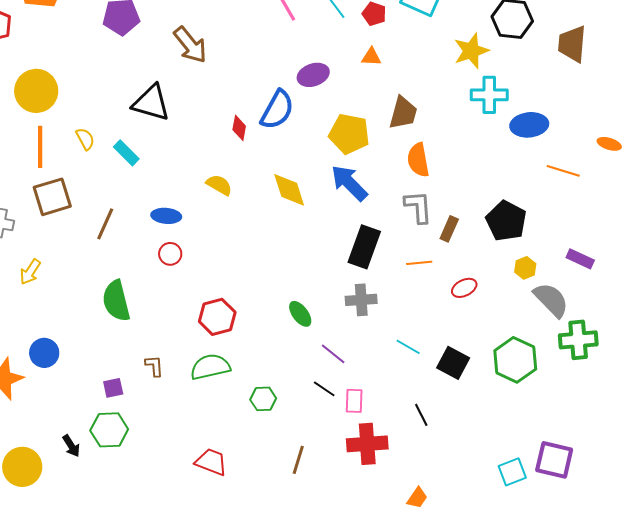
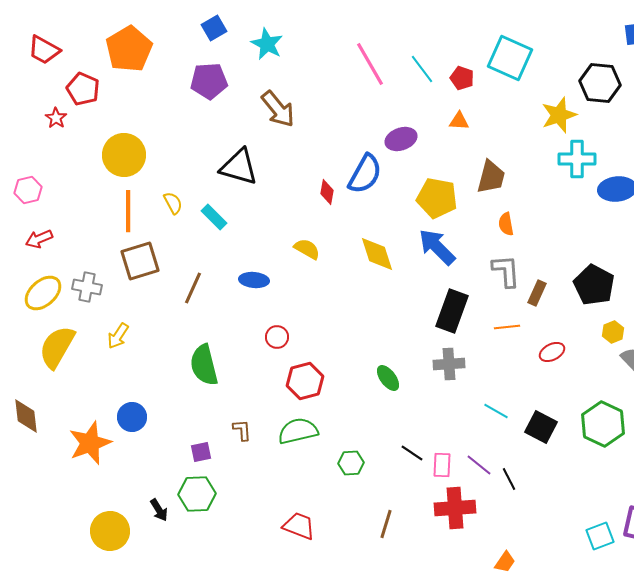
orange semicircle: (418, 160) -> (506, 224), size x0.7
red circle: (170, 254) -> (277, 337), moved
purple line: (333, 354) -> (479, 465), moved

